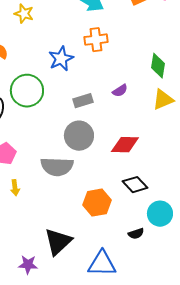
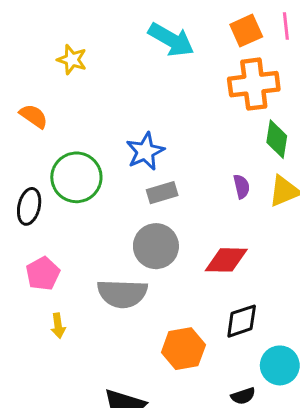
orange cross: (96, 40) -> (254, 84), moved, size x1.4
blue star: (61, 59) -> (145, 151), moved
purple semicircle: (120, 91) -> (242, 187), moved, turned -70
black diamond: (135, 185) -> (242, 321), turned -65

